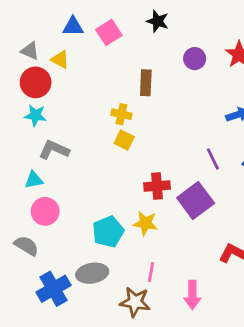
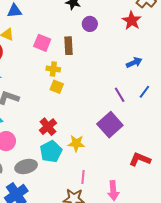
pink square: (109, 32) -> (42, 43), moved, turned -30
purple circle: (195, 59) -> (90, 24), moved
red cross: (157, 186) -> (48, 127), moved, turned -30
gray ellipse: (92, 273) -> (26, 167), moved

